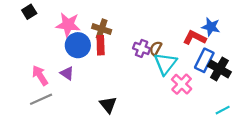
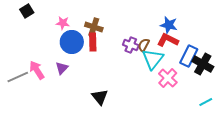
pink star: (68, 25) -> (63, 23), size x0.6
blue star: (211, 27) -> (169, 25), moved
red L-shape: (195, 38) -> (168, 40), moved
purple triangle: (67, 73) -> (62, 68), turned 40
gray line: (41, 99) -> (18, 77), moved

